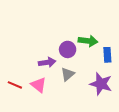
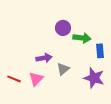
purple circle: (68, 49) -> (63, 28), moved
pink triangle: (39, 85) -> (36, 79), turned 35

